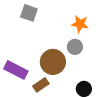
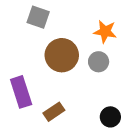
brown circle: (53, 62) -> (62, 55), moved
purple rectangle: (16, 70) -> (21, 92), turned 45

